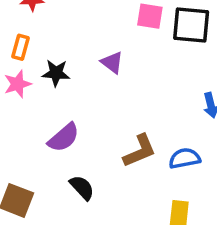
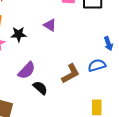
blue semicircle: (185, 158) -> (97, 65), moved
black semicircle: (82, 188) -> (40, 88), moved

